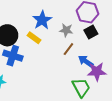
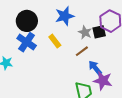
black square: (91, 32) -> (99, 32), moved
yellow rectangle: (34, 38) -> (55, 41), moved

